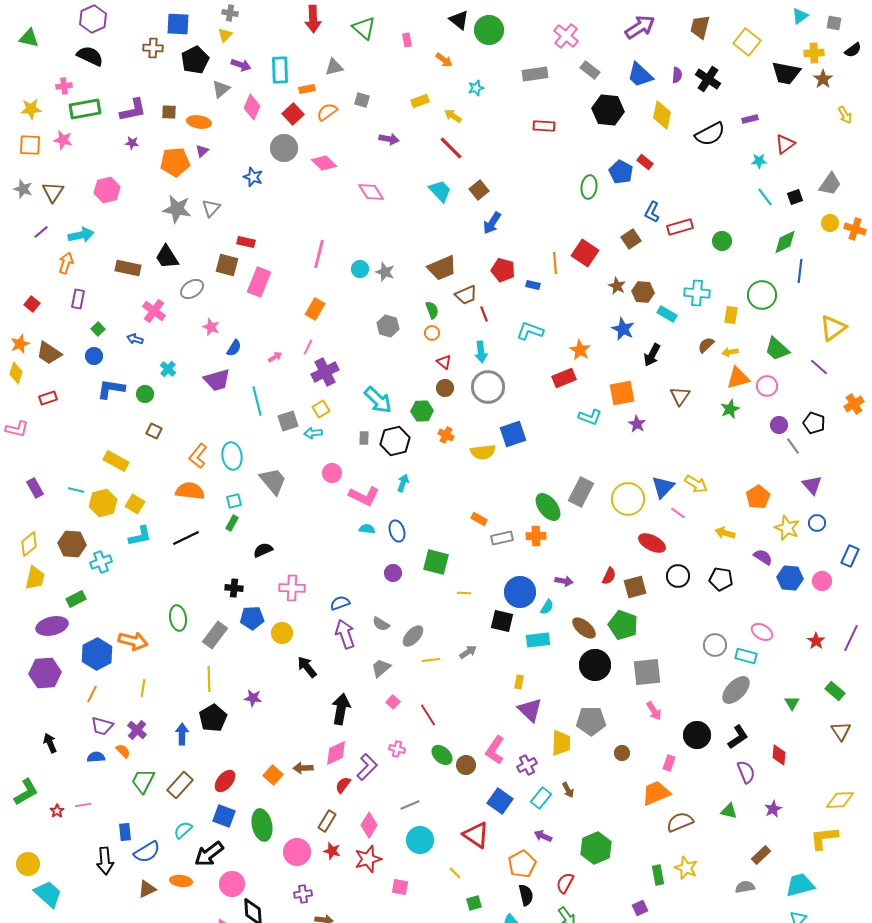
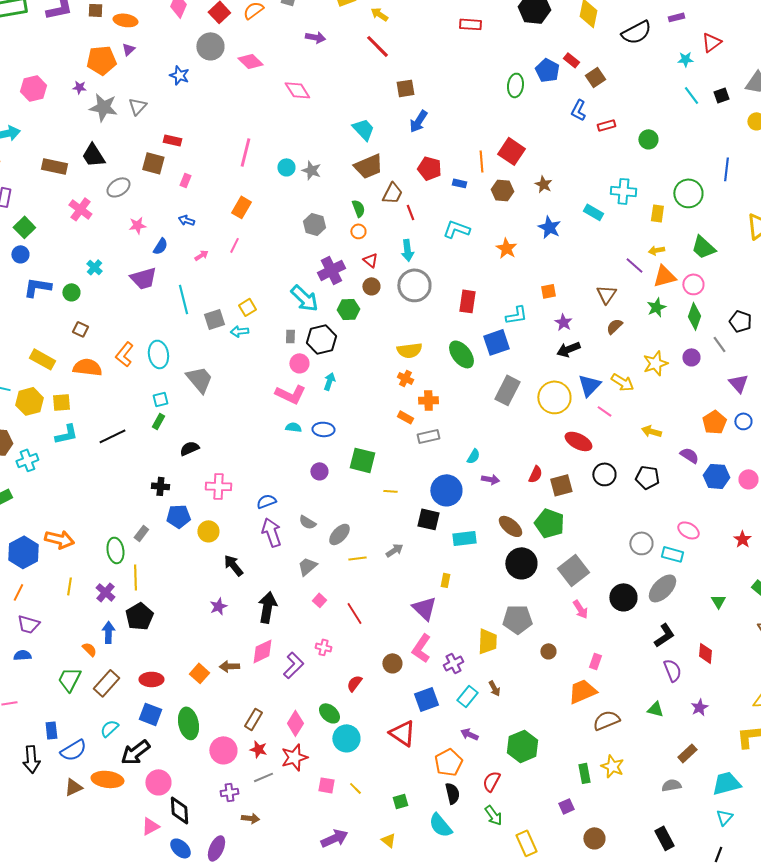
purple star: (132, 143) -> (79, 87), moved
brown square: (479, 190) -> (405, 88), turned 30
cyan trapezoid: (440, 191) -> (363, 129), moved
red rectangle: (680, 227) -> (606, 125), size x0.7
brown square: (631, 239) -> (595, 77), moved
green diamond: (785, 242) -> (694, 316), moved, turned -44
pink rectangle: (259, 282) -> (185, 180), size x0.5
brown hexagon: (643, 292) -> (502, 190), moved
brown trapezoid: (466, 295) -> (392, 193), turned -40
pink star: (211, 327) -> (137, 225), turned -30
green square: (98, 329) -> (24, 227), size x1.5
blue arrow: (135, 339) -> (186, 220), moved
brown semicircle: (706, 345) -> (614, 326), moved
black arrow: (652, 355) -> (568, 349), moved, turned 40
purple line: (819, 367) -> (634, 265), moved
purple cross: (325, 372) -> (331, 270), moved
red rectangle: (564, 378) -> (467, 301), moved, turned -60
orange square: (622, 393) -> (548, 291), size x0.6
cyan L-shape: (590, 417) -> (516, 315), turned -30
purple circle: (779, 425) -> (691, 357), moved
blue square: (513, 434) -> (496, 342), moved
orange cross: (446, 435) -> (405, 378), moved
pink circle: (332, 473) -> (299, 363), moved
orange semicircle: (190, 491) -> (87, 367), moved
orange pentagon: (758, 497) -> (714, 422), moved
yellow square: (135, 504) -> (61, 402), turned -36
green ellipse: (548, 507) -> (461, 354), moved
yellow star: (787, 528) -> (655, 363), moved, turned 30
blue ellipse: (397, 531) -> (323, 429), turned -70
orange cross: (536, 536) -> (428, 400), moved
cyan semicircle: (547, 607) -> (473, 456), moved
green ellipse: (178, 618) -> (115, 550), moved
gray rectangle: (215, 635) -> (141, 533), size x0.6
gray square: (647, 672) -> (573, 570), turned -32
purple star: (253, 698) -> (218, 606), moved, turned -30
purple triangle: (530, 710) -> (424, 608), moved
purple cross: (137, 730) -> (105, 592), moved
black circle: (697, 735) -> (623, 597), moved
orange semicircle: (123, 751) -> (89, 649), moved
green ellipse: (442, 755) -> (329, 713), moved
red ellipse: (225, 781) -> (151, 679), turned 50
red semicircle: (343, 785) -> (354, 683), moved
blue square: (500, 801) -> (426, 699), turned 35
gray line: (410, 805) -> (263, 777), moved
yellow line: (455, 873) -> (355, 788), moved
orange ellipse: (181, 881) -> (107, 779), size x1.4

